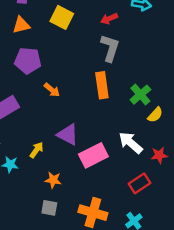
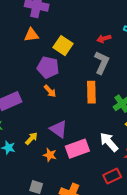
yellow square: (62, 17) -> (63, 46), moved
purple pentagon: (28, 61) -> (48, 67), moved
orange star: (53, 180) -> (50, 155), moved

